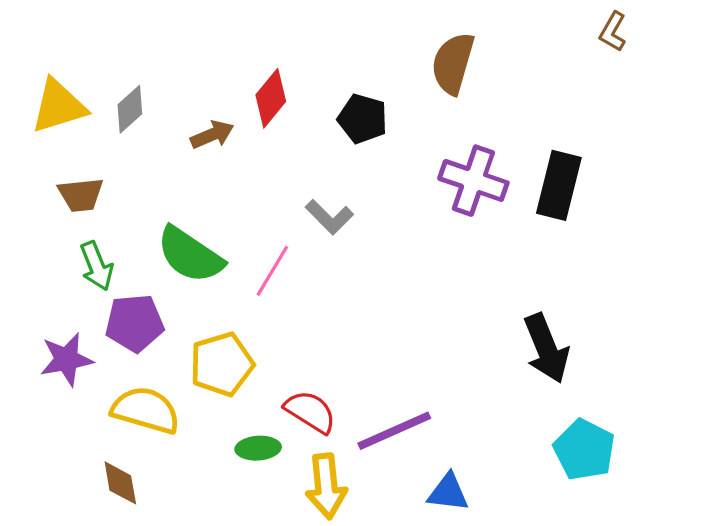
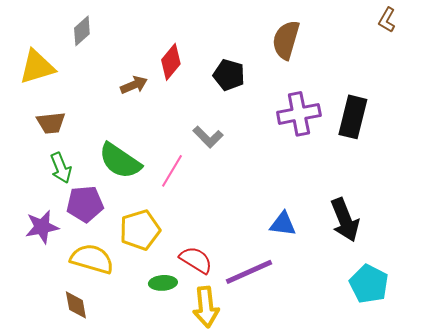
gray diamond: (130, 109) -> (82, 31), moved
purple cross: (473, 181) -> (299, 114), turned -30
blue triangle: (448, 492) -> (283, 224), moved

